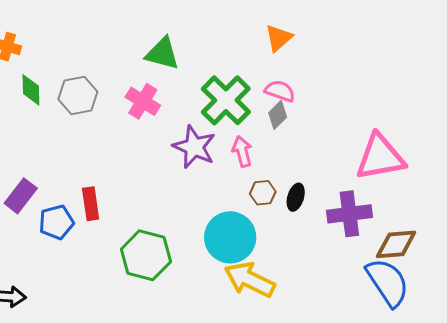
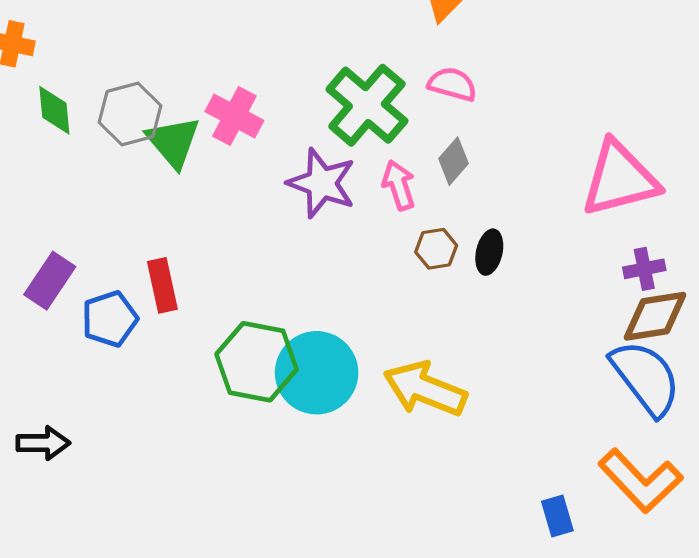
green triangle: (162, 54) -> (173, 142), moved, turned 39
gray diamond: (278, 115) -> (454, 161), moved
purple cross: (349, 214) -> (644, 269), moved, size x0.6
cyan circle: (230, 237) -> (317, 373), moved

